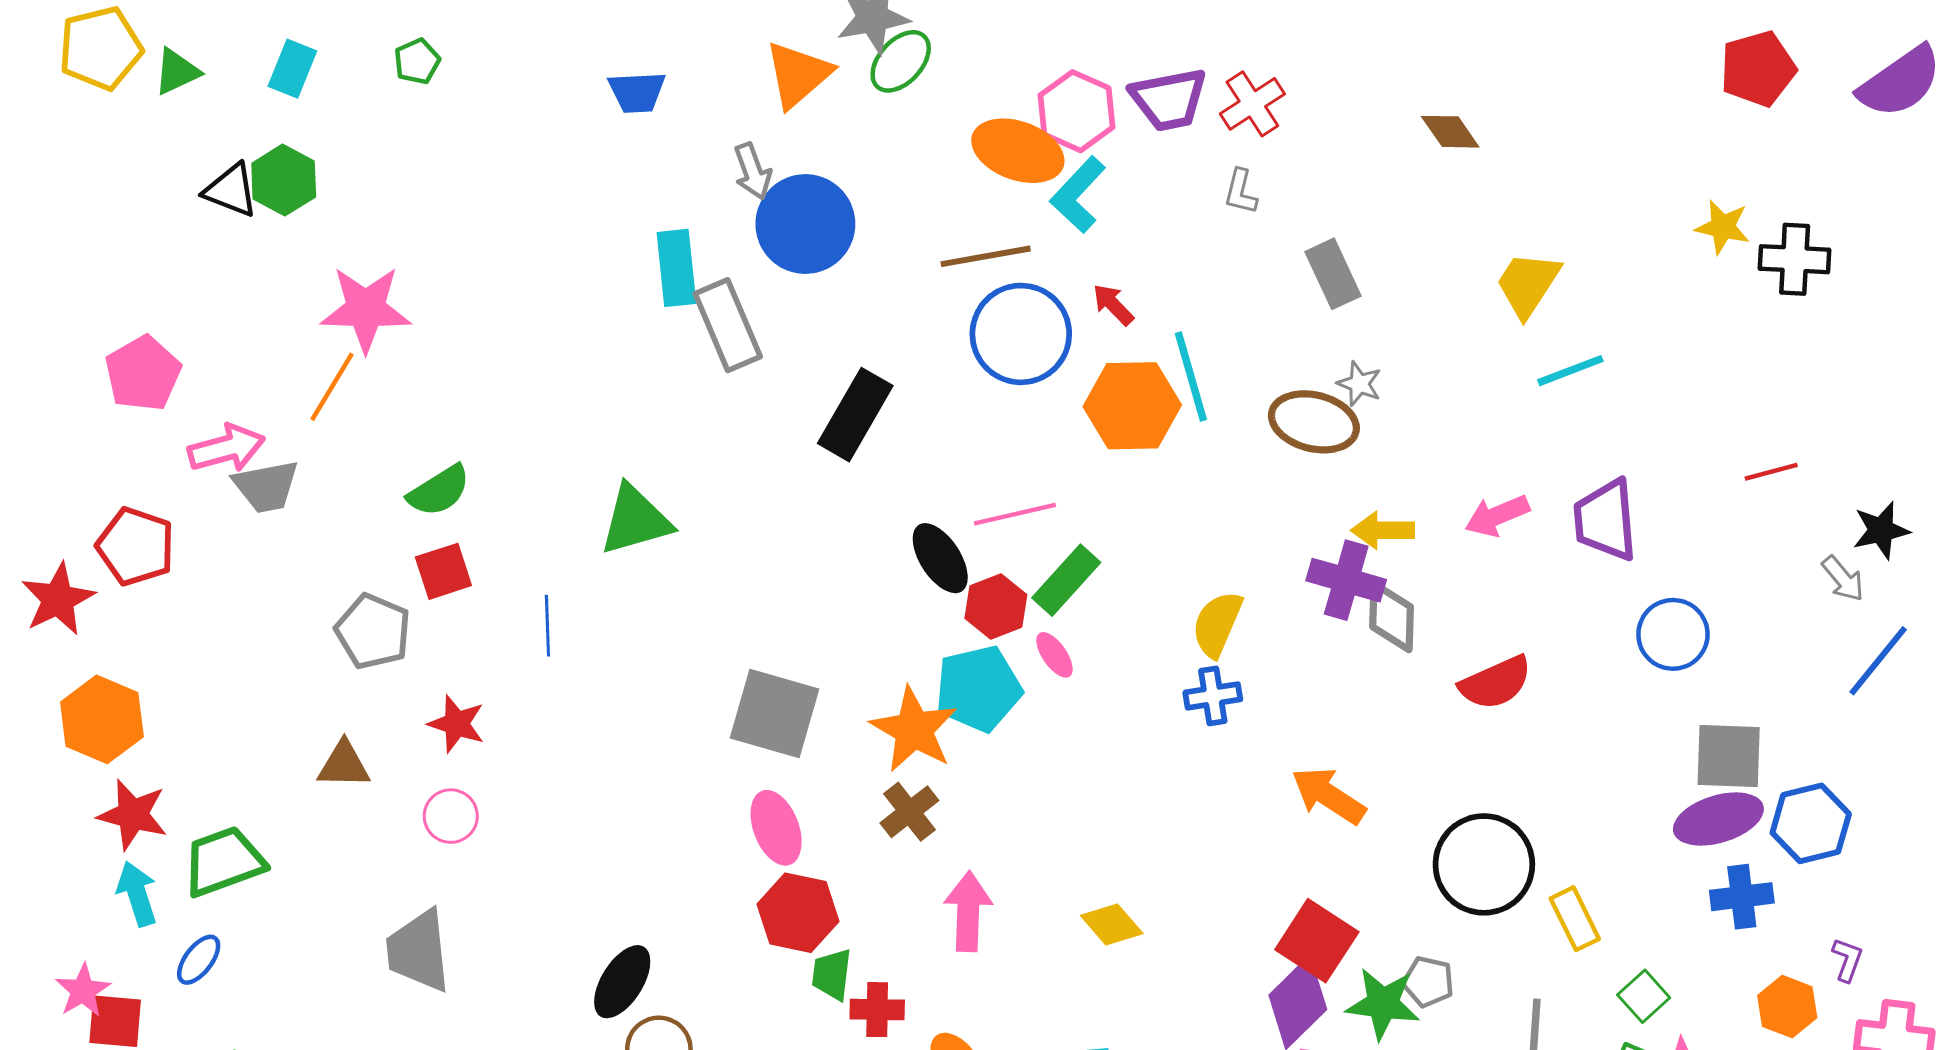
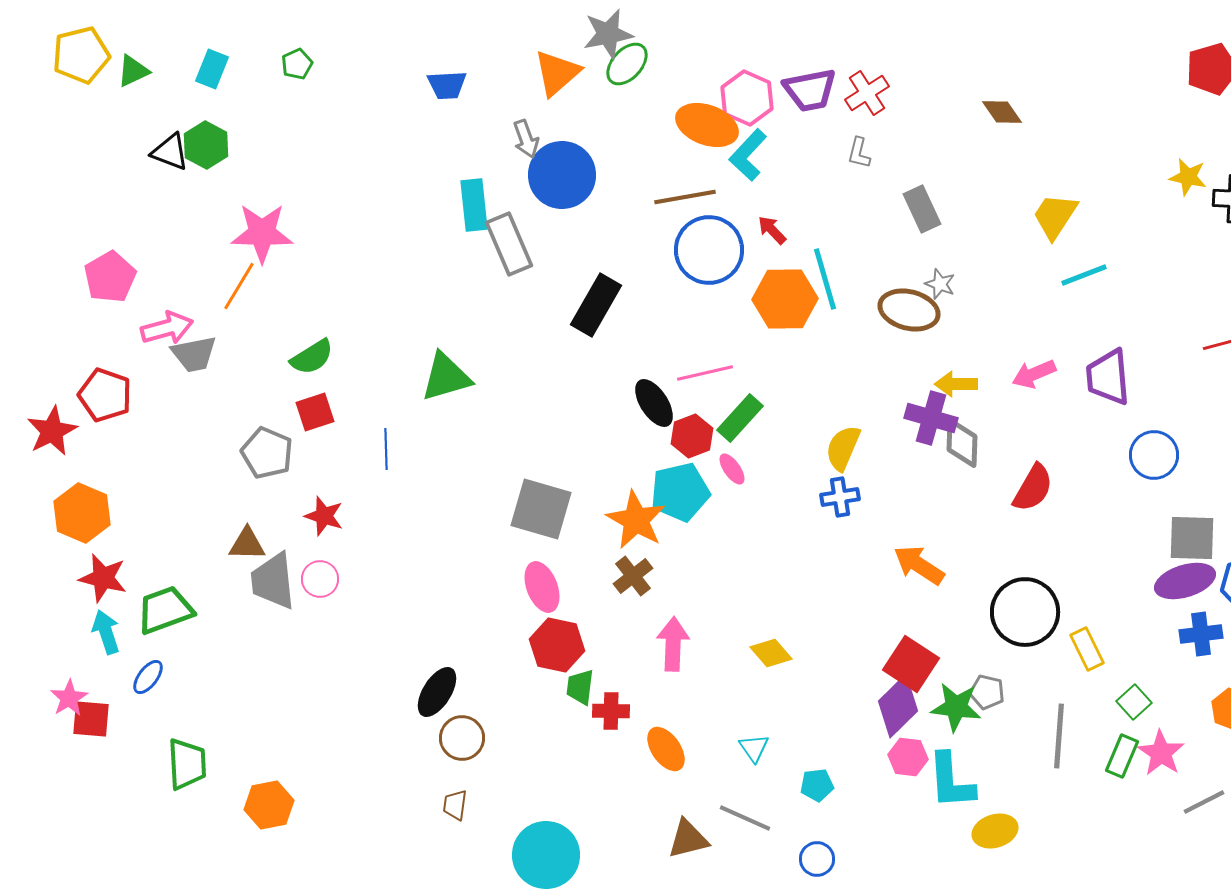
red semicircle: (1496, 683) -> (1033, 488), turned -36
gray trapezoid: (418, 951) -> (273, 581), moved

